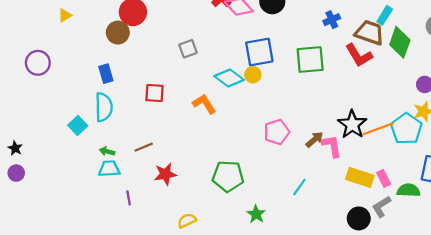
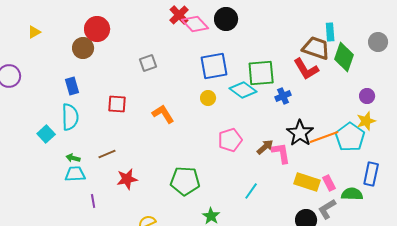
cyan rectangle: (385, 15) -> (330, 32), turned -36
blue cross: (332, 20) -> (283, 96), moved
yellow circle: (253, 75) -> (208, 98), moved
cyan diamond: (229, 78) -> (243, 90), moved

